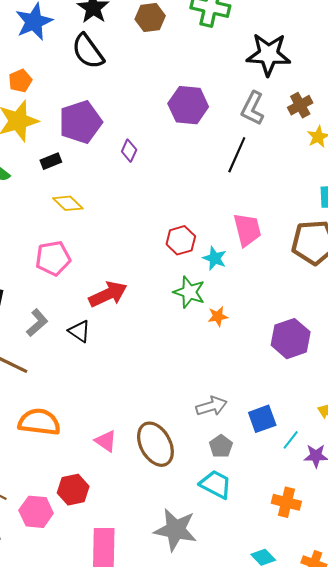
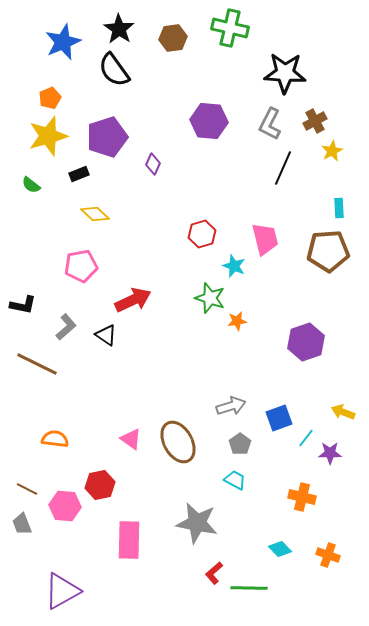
black line: (237, 155) -> (283, 168), moved
red hexagon: (181, 240) -> (202, 234), moved
orange semicircle: (39, 422) -> (55, 439), moved, size x0.7
cyan trapezoid: (216, 484) -> (235, 480), size x0.7

